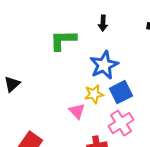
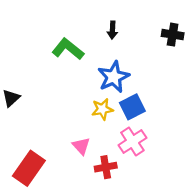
green L-shape: (63, 40) -> (68, 49), turned 40
pink triangle: (77, 111) -> (81, 146), moved

